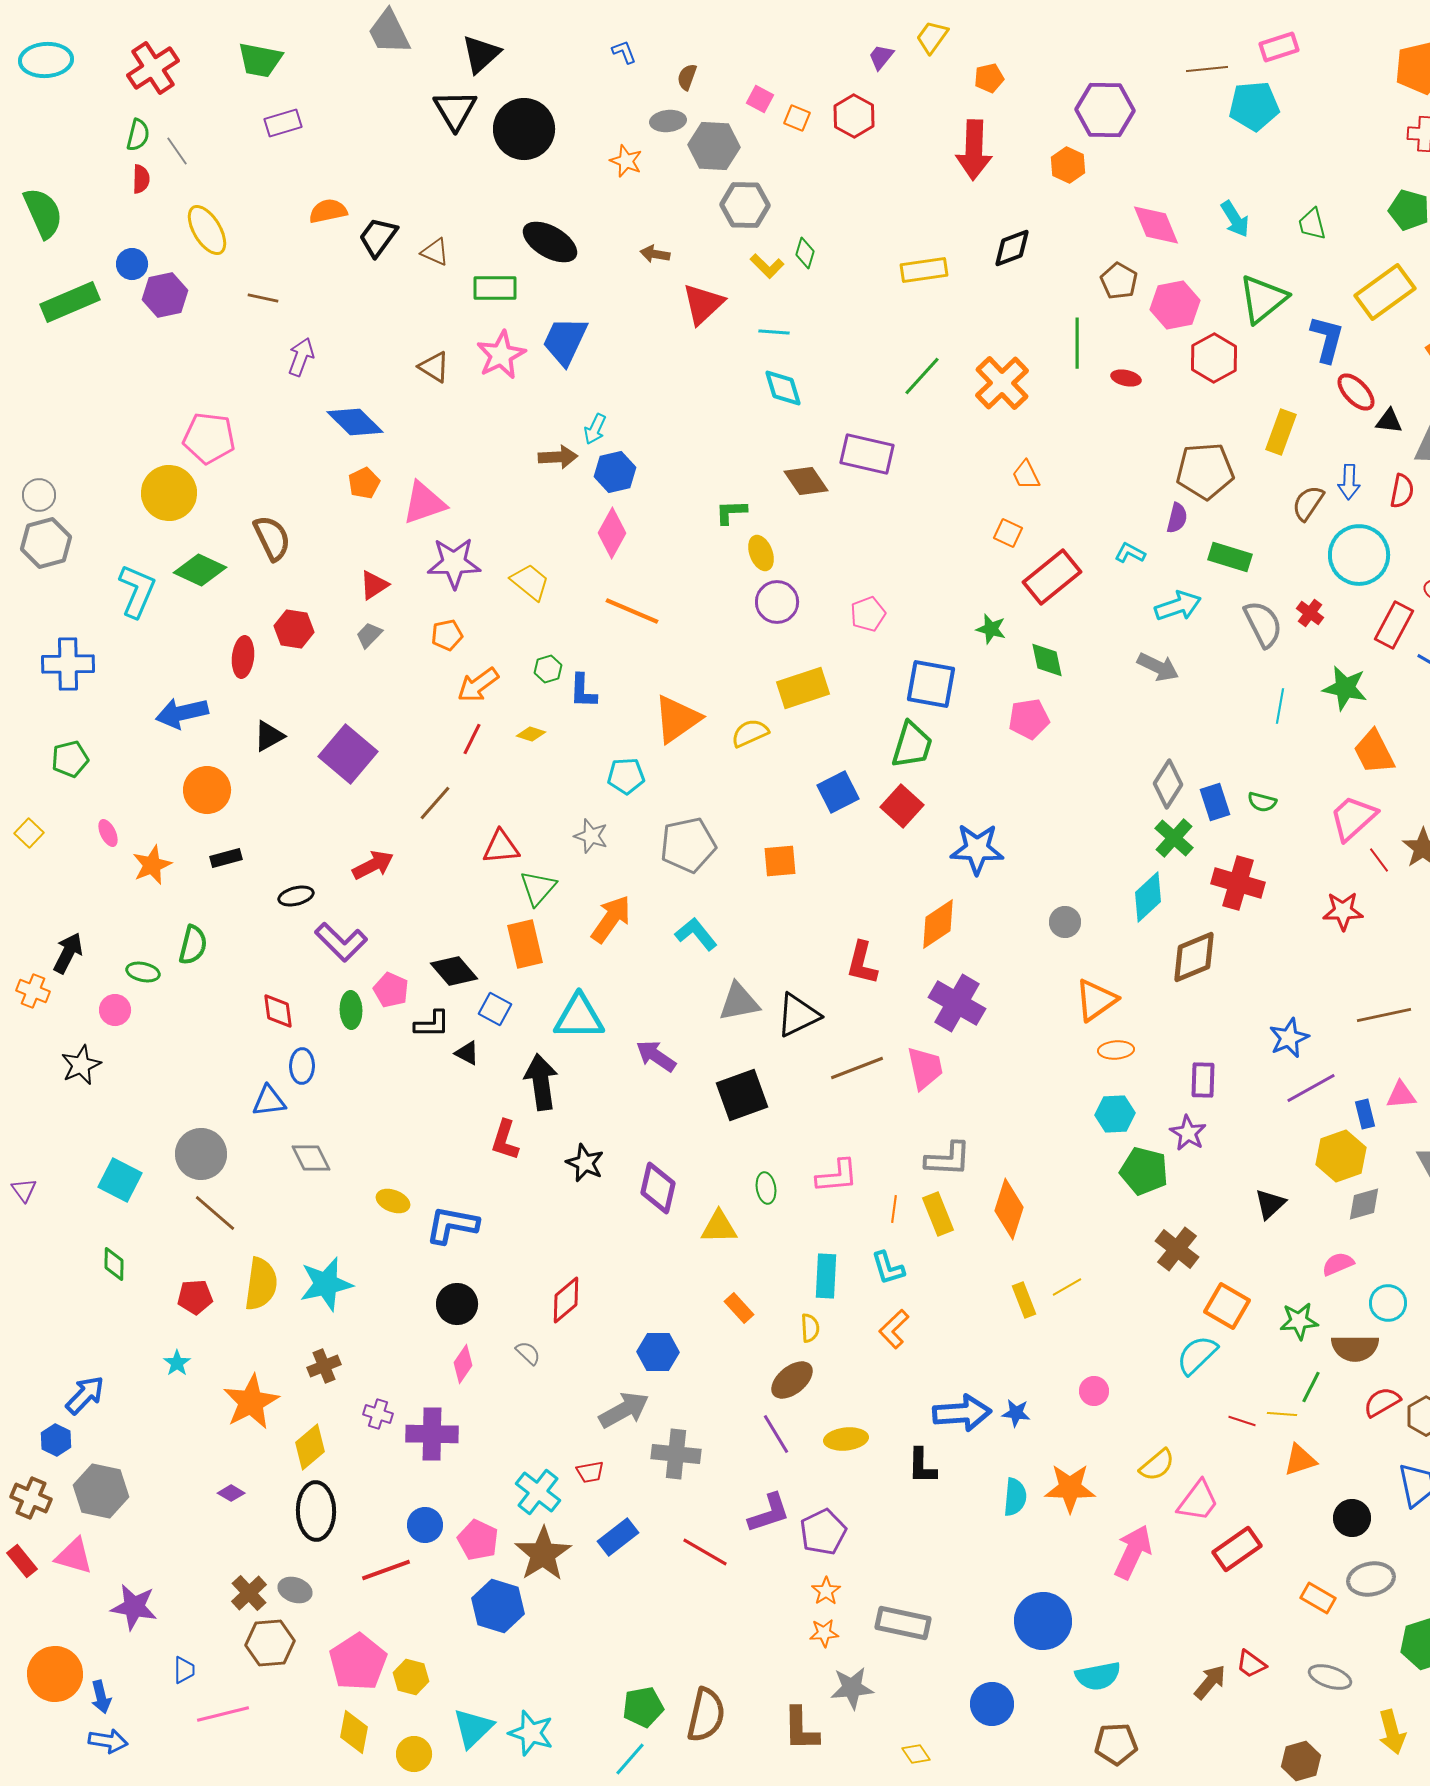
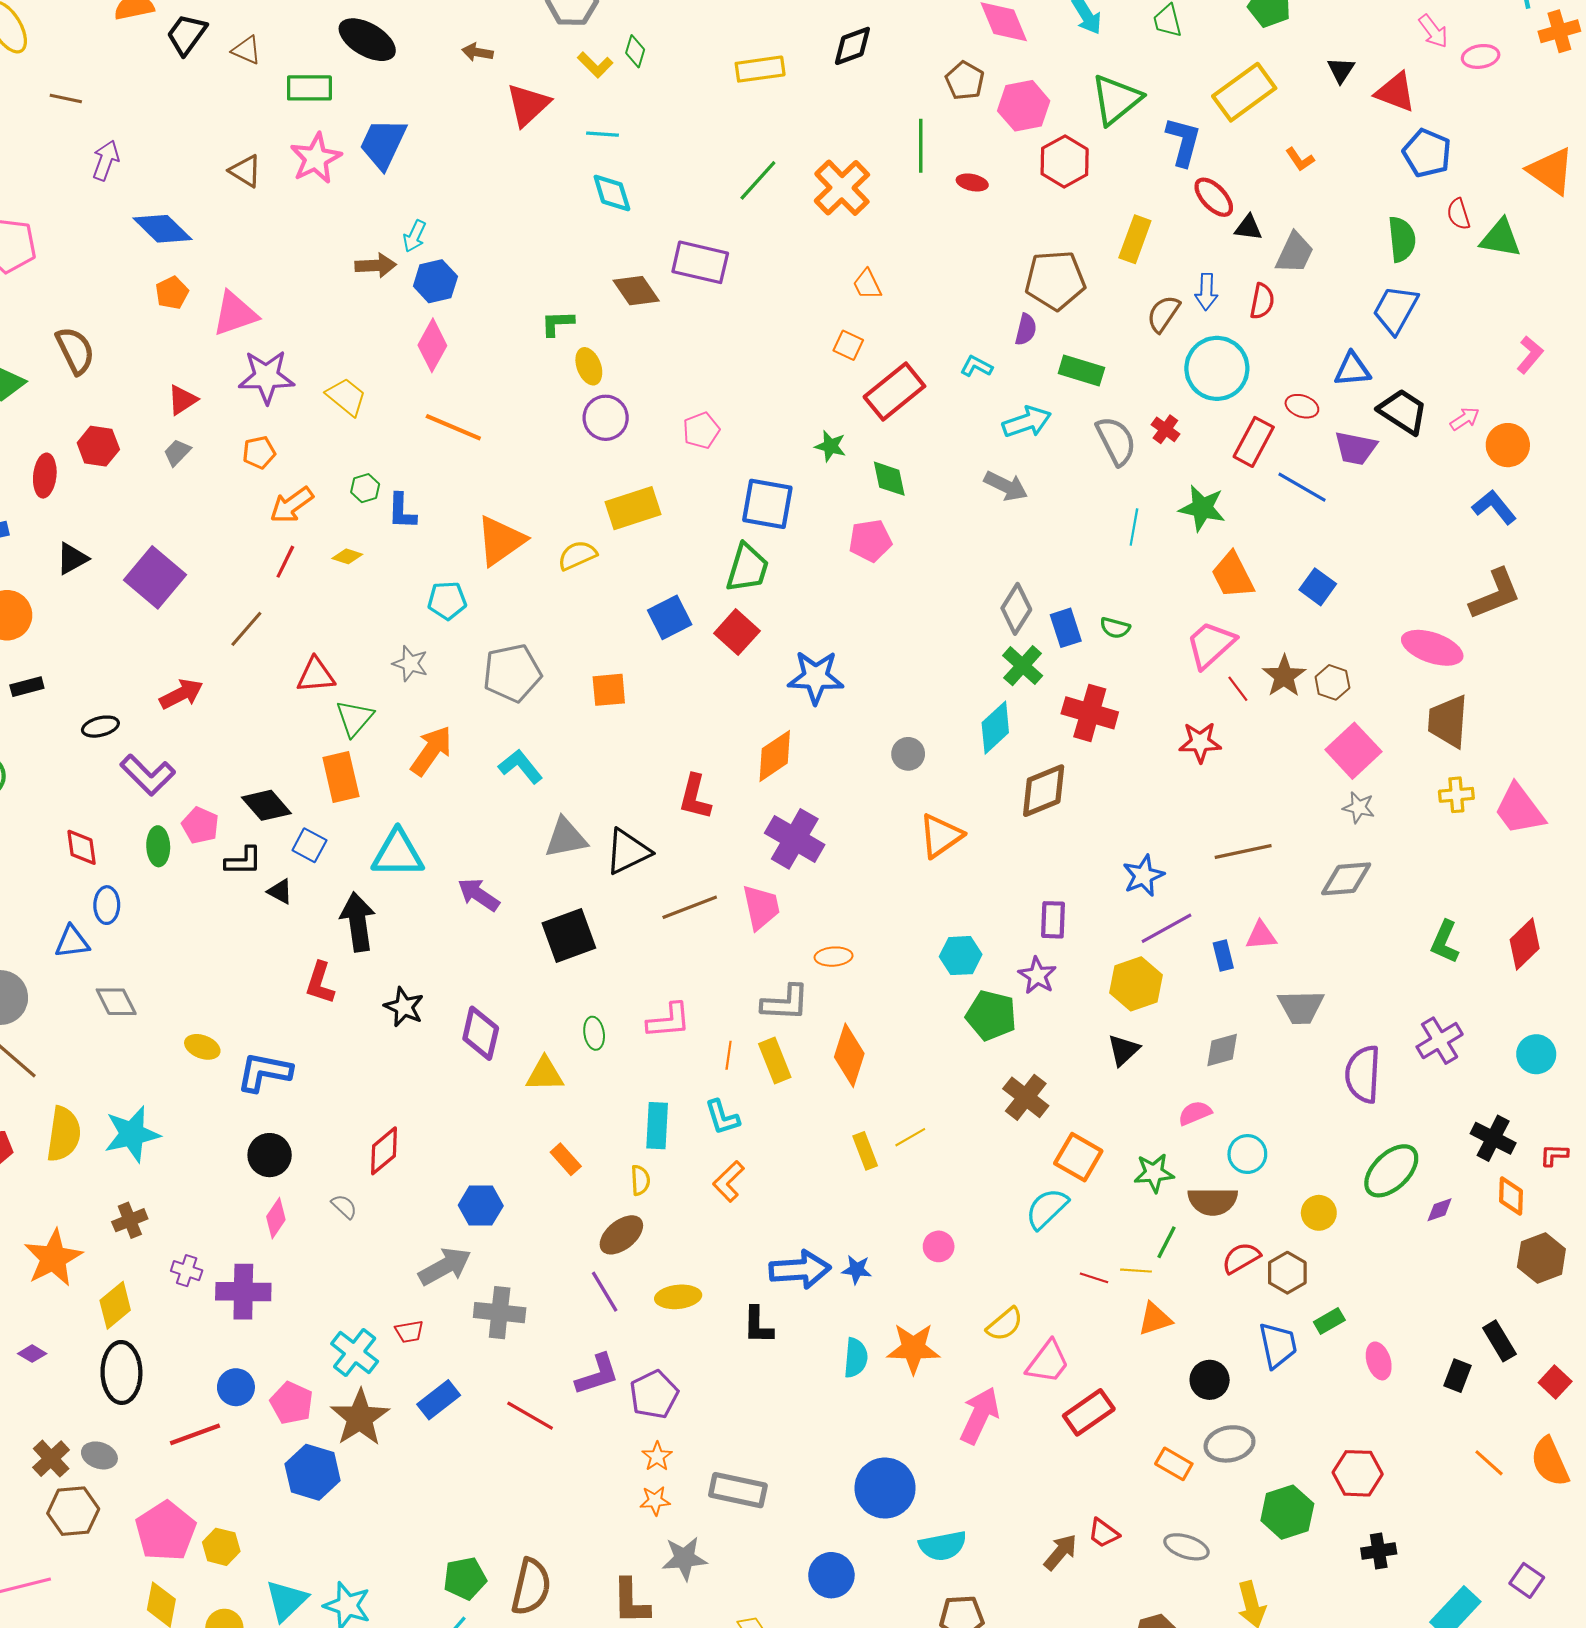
orange ellipse: (1116, 1050) -> (834, 957), moved
yellow hexagon: (1341, 1156) -> (1136, 984), moved

